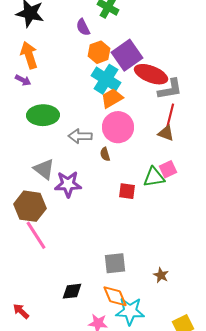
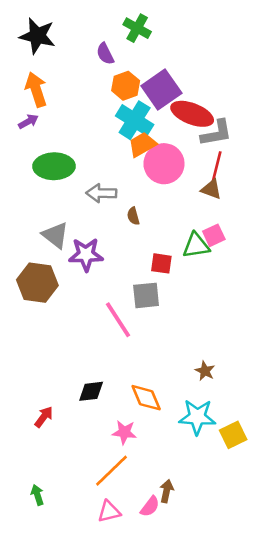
purple arrow: (23, 80) -> (28, 121), turned -56
pink circle: (118, 127) -> (164, 164), moved
pink line: (36, 235) -> (118, 320), moved
gray square: (115, 263) -> (146, 295), moved
red arrow: (21, 311) -> (44, 417), moved, turned 84
cyan star: (130, 311) -> (197, 417), moved

